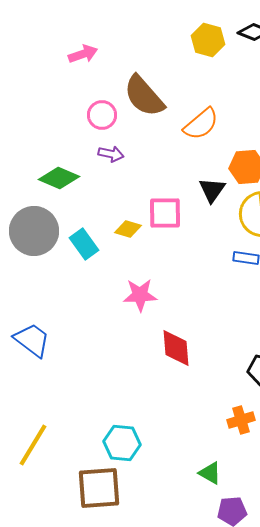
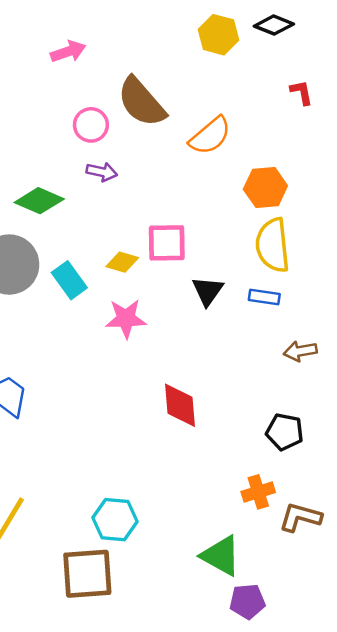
black triangle: (212, 190) -> (208, 291), moved
pink star: (140, 295) -> (126, 319), moved
green triangle: (210, 473) -> (221, 556), size x1.5

